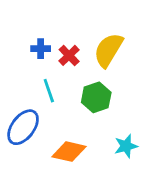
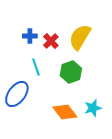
orange diamond: (69, 152) -> (65, 112), moved, turned 40

